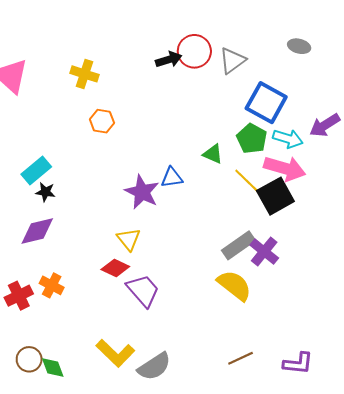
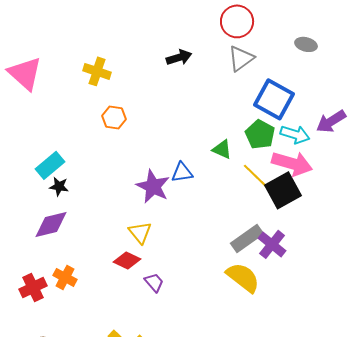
red circle: (194, 51) -> (237, 21), moved
purple trapezoid: (143, 291) -> (154, 282), size x0.6

